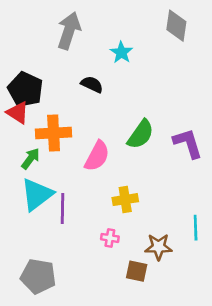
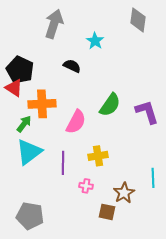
purple line: (63, 209) -> (63, 163), moved
brown star: (158, 247) -> (124, 193), turned -30

